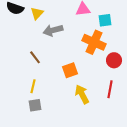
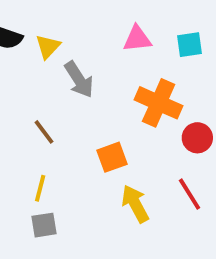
cyan square: (105, 20) -> (190, 45), moved
gray arrow: (53, 30) -> (79, 80), turned -108
red line: (110, 89) -> (190, 194), turned -42

